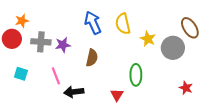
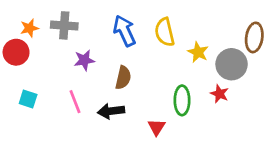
brown ellipse: (190, 28) -> (254, 37), turned 40
gray cross: (41, 42) -> (64, 25), moved
red star: (186, 88) -> (219, 94), moved
black arrow: (74, 92) -> (111, 111), moved

